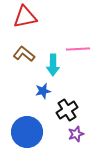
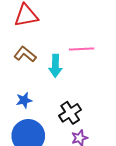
blue star: (43, 91) -> (24, 100), moved

